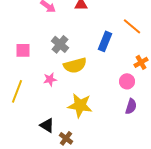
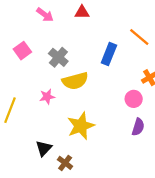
pink square: (23, 50) -> (22, 51), moved, turned -35
yellow star: (80, 105) -> (81, 126), turned -30
black triangle: (47, 125) -> (44, 148), turned 42

